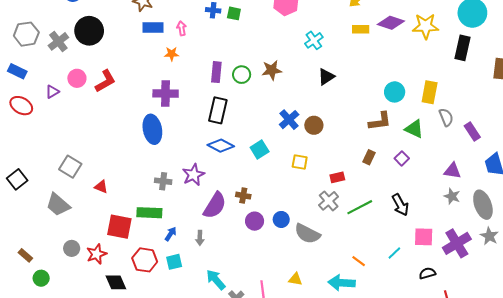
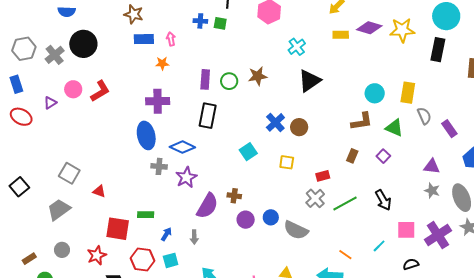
blue rectangle: (17, 71) -> (16, 84), turned 48
black triangle: (326, 77) -> (309, 81), size x1.4
blue diamond: (221, 146) -> (182, 147), moved
gray cross: (163, 181) -> (159, 166), moved
gray trapezoid: (58, 205) -> (59, 210), turned 105
green rectangle: (149, 213) -> (146, 215), size x0.7
gray circle: (72, 248) -> (62, 250), moved
brown rectangle: (25, 255) -> (29, 259), turned -72

